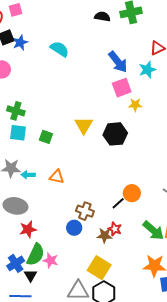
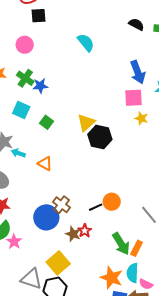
blue star: (20, 43) -> (40, 86), moved
green cross: (16, 111) -> (25, 78), moved
black hexagon: (115, 134) -> (100, 137), moved
blue circle: (74, 228) -> (46, 217), size x1.6

